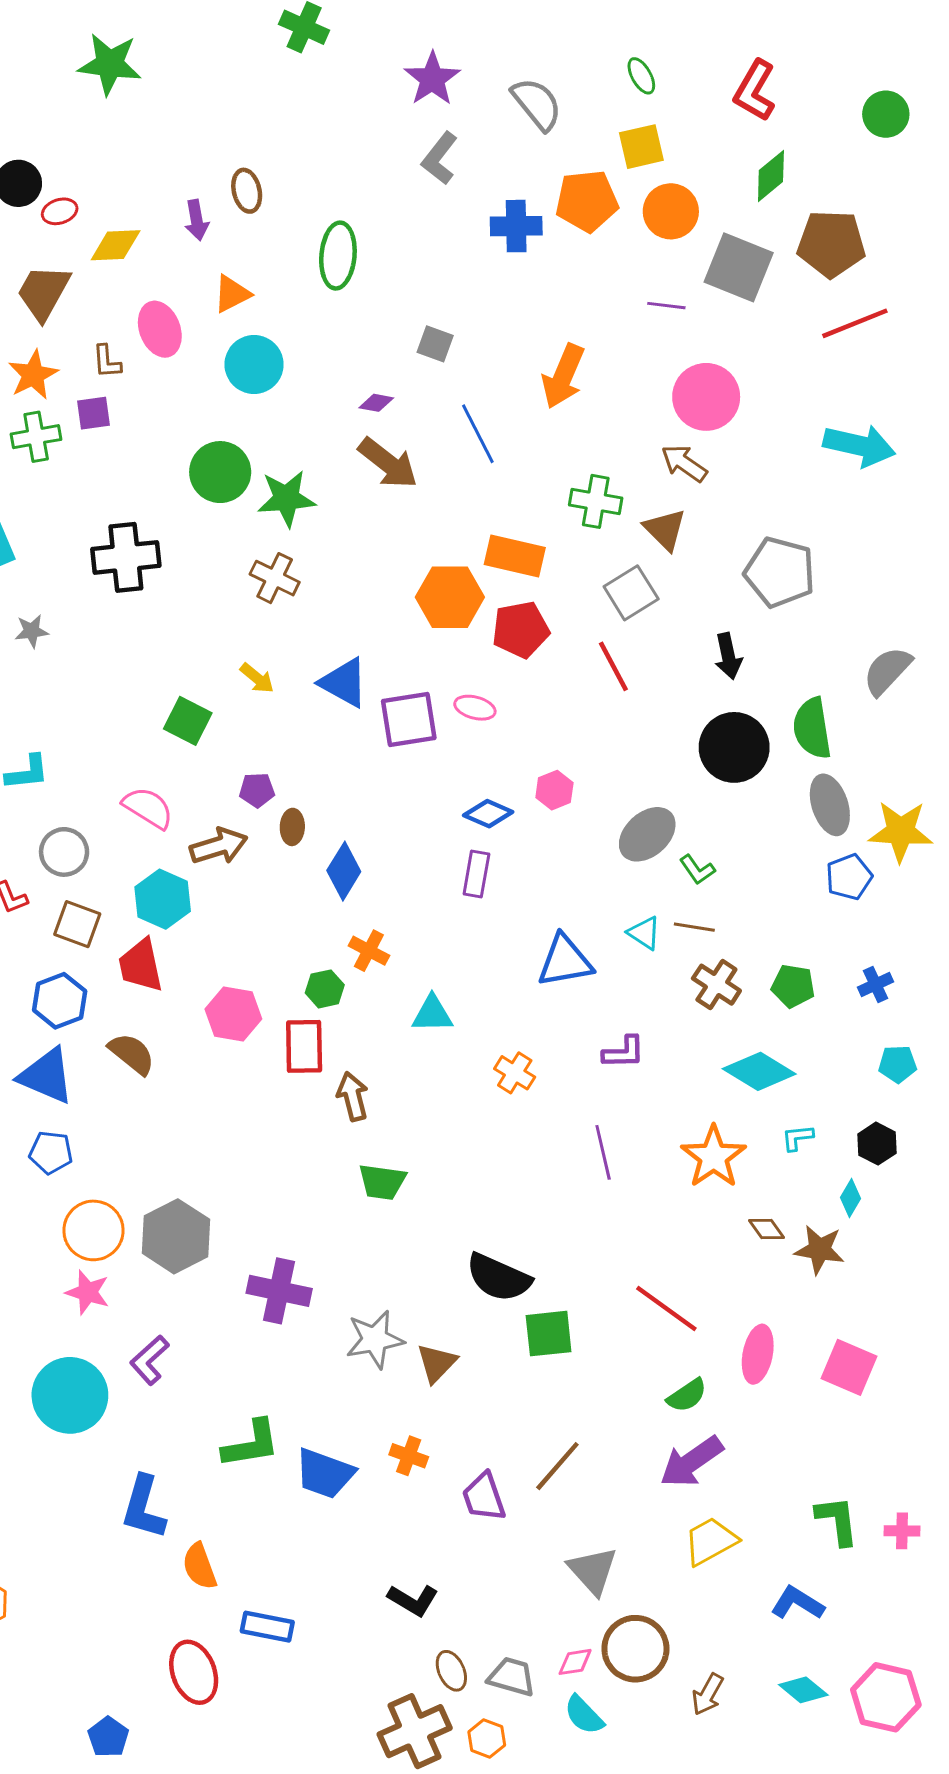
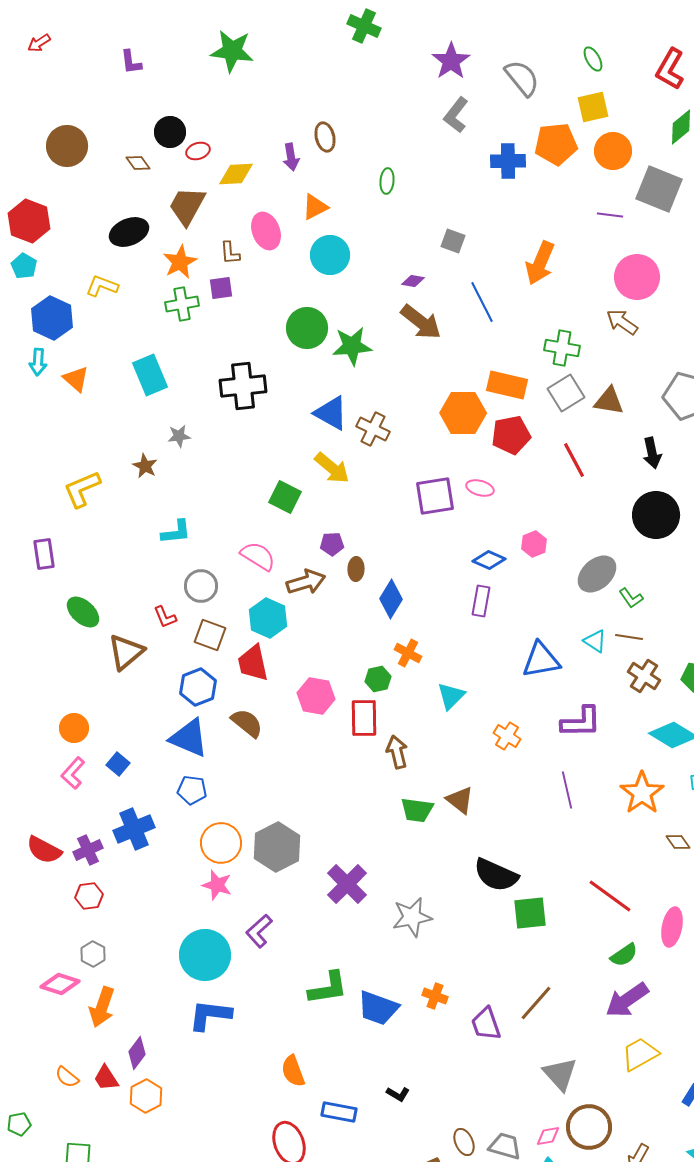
green ellipse: (338, 256) -> (387, 181), size x0.6
brown triangle: (665, 529) -> (609, 401), moved, turned -36
brown cross: (275, 578) -> (373, 429), moved
gray square: (631, 593) -> (566, 393), moved
yellow arrow: (257, 678) -> (332, 468), size x1.5
blue triangle: (344, 683) -> (331, 413), moved
cyan triangle: (432, 1014) -> (451, 696), turned -44
purple L-shape: (624, 1052) -> (581, 722), size x1.4
purple cross: (279, 1291) -> (347, 884), turned 33
brown triangle: (437, 1363) -> (460, 800), moved, turned -36
blue L-shape: (144, 1507) -> (210, 1015), moved, turned 81
black L-shape: (413, 1600) -> (398, 1094), moved, size x0.7

